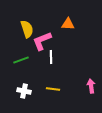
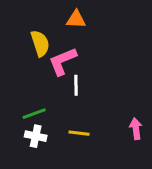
orange triangle: (68, 24) -> (76, 19), moved
green line: (21, 60) -> (34, 114), moved

